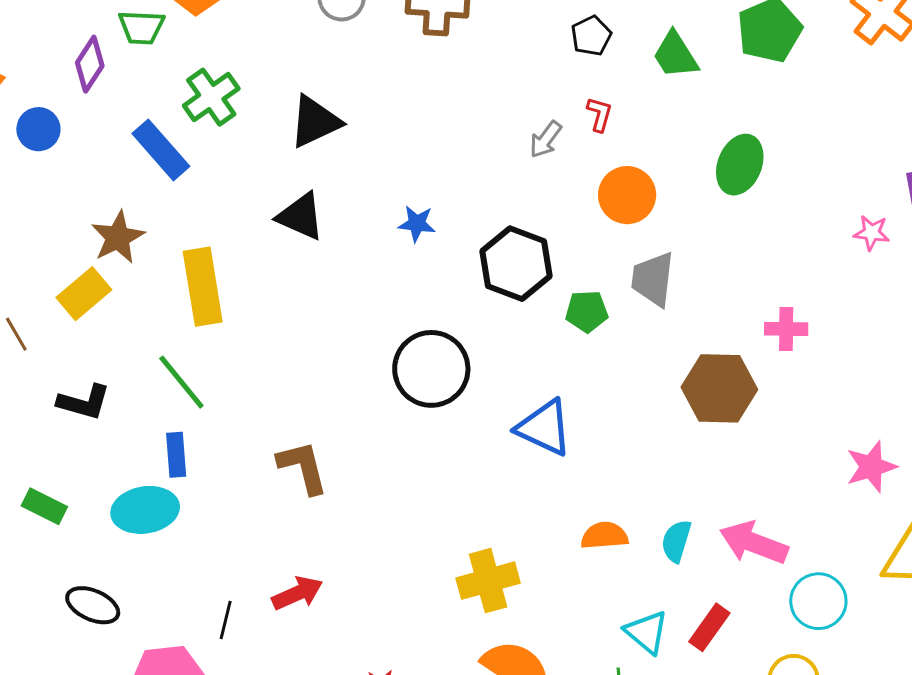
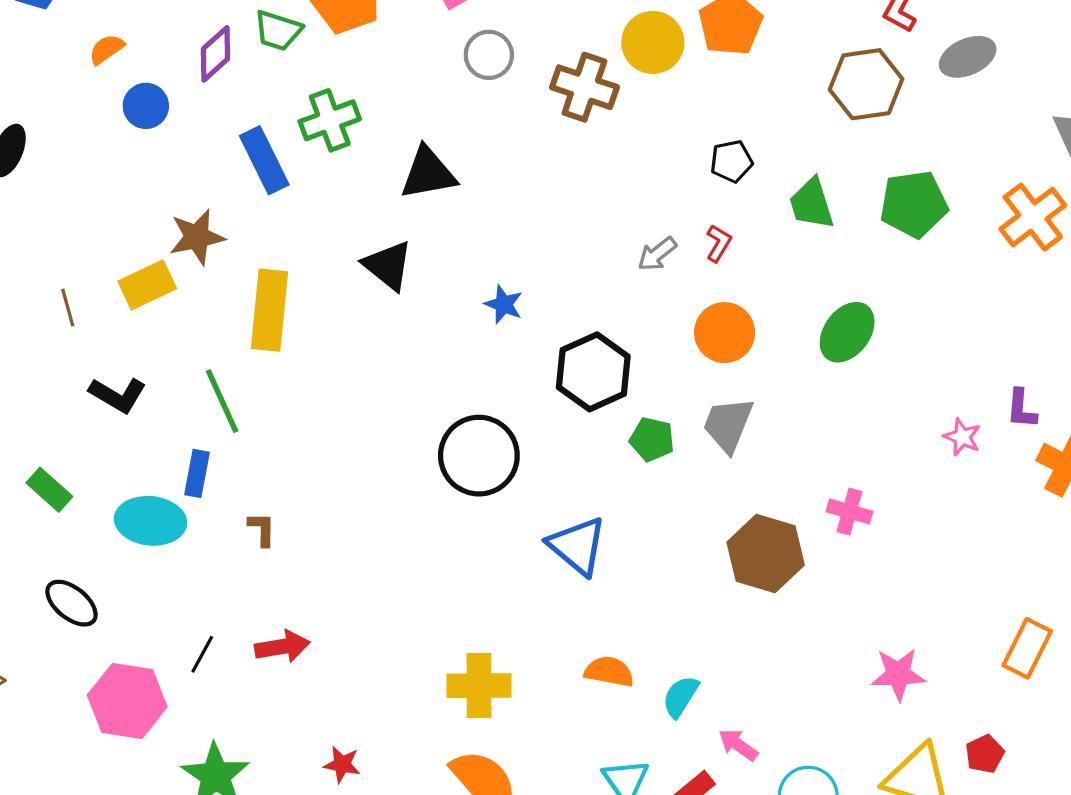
brown L-shape: (303, 467) -> (262, 529), moved, size x0.6
pink arrow: (754, 543) -> (738, 745), moved, size x0.6

